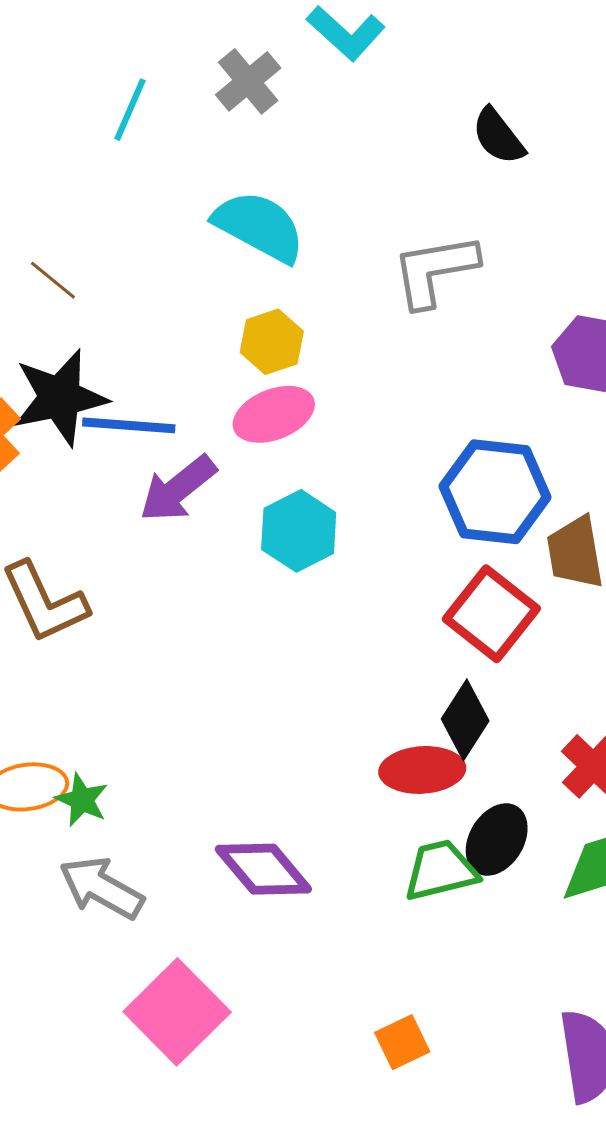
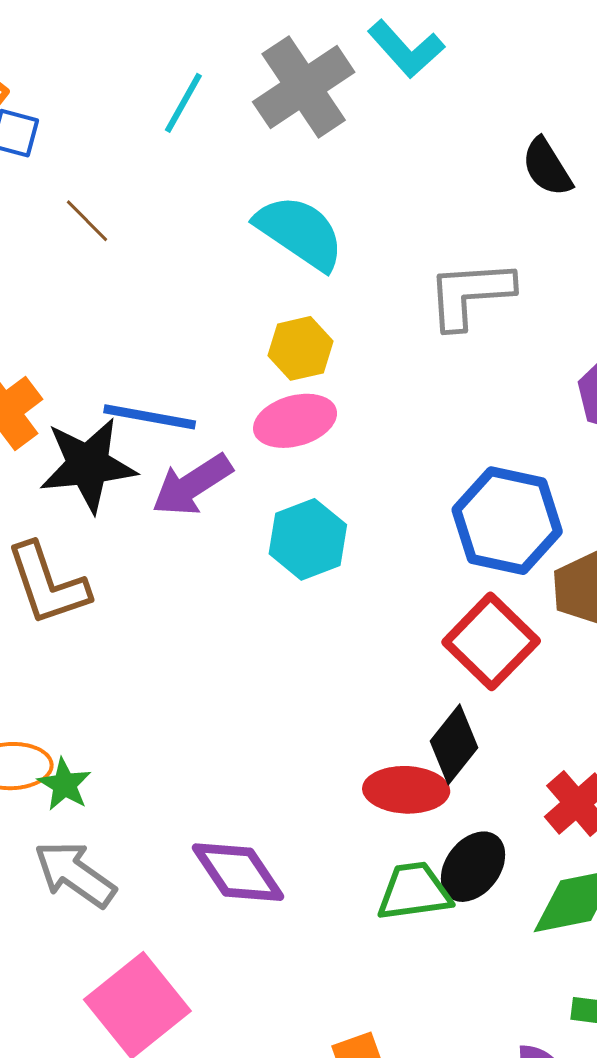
gray cross: (248, 81) -> (304, 87), size x1.5
brown line: (53, 280) -> (87, 221), moved
black star: (60, 398) -> (88, 465), moved

